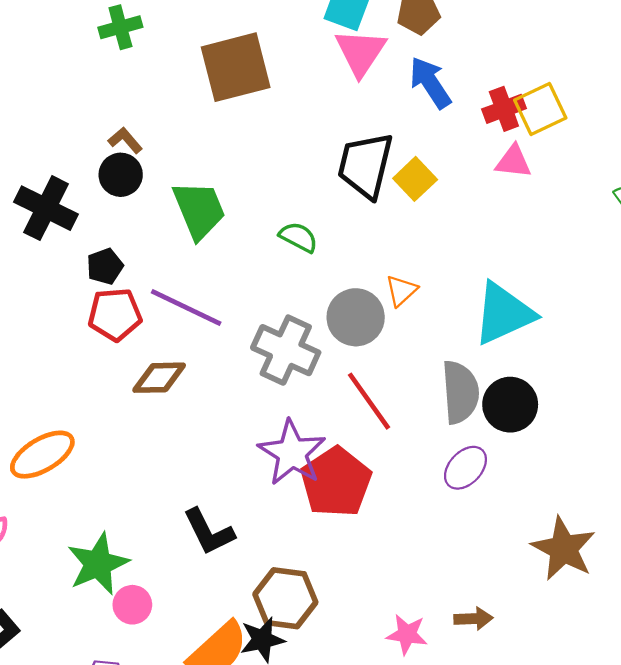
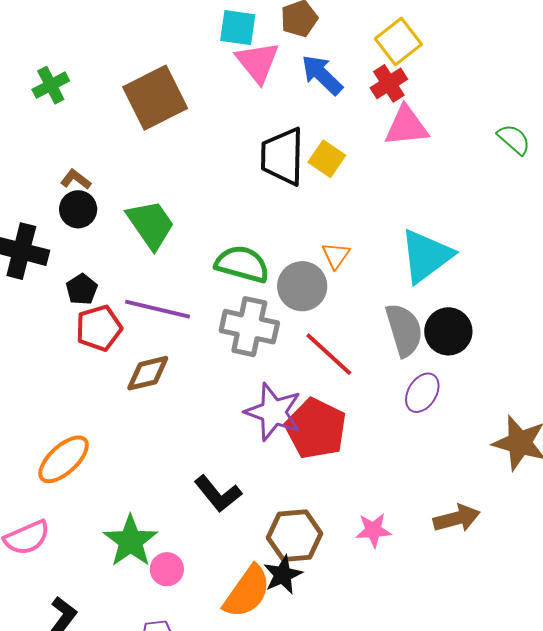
yellow square: (540, 109) -> (398, 41), moved
pink triangle: (513, 162) -> (406, 126), size x1.4
green semicircle: (298, 237) -> (242, 264), moved, size x1.6
brown arrow: (473, 619) -> (457, 518), size x1.4
pink star: (407, 634) -> (373, 530), moved

